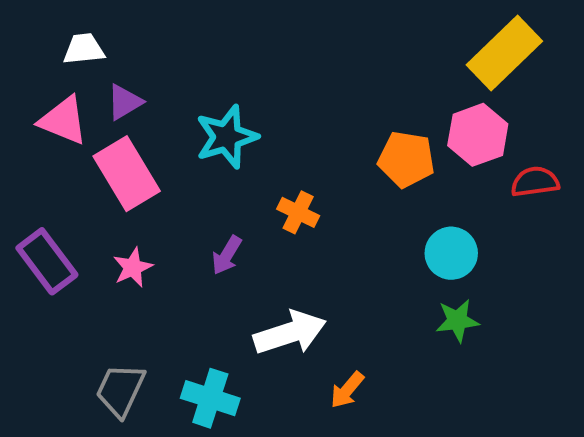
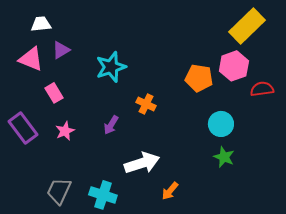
pink rectangle: (127, 174) -> (54, 93), moved, size x0.6
green star: (457, 321) -> (224, 157), turned 30

